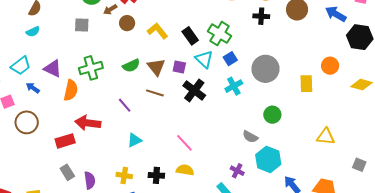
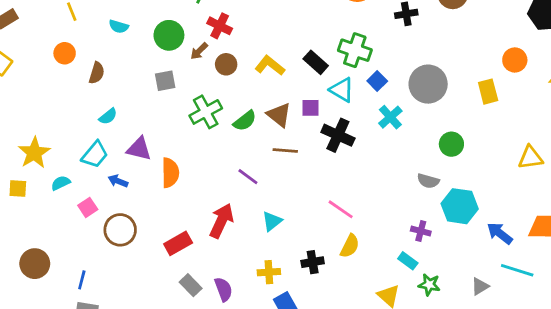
cyan semicircle: (33, 32) -> (108, 116), moved
green cross: (91, 68) -> (206, 112), moved
red arrow: (88, 123) -> (221, 221), moved, turned 120
yellow semicircle: (185, 170) -> (350, 246), turned 120

